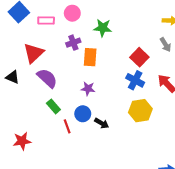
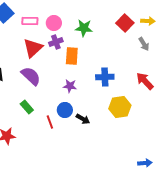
pink circle: (72, 13) -> (54, 23), moved
red triangle: (34, 53) -> (33, 48), moved
red square: (139, 57) -> (125, 23), moved
blue cross: (135, 80) -> (105, 77), moved, turned -30
green rectangle: (53, 106) -> (27, 107), moved

